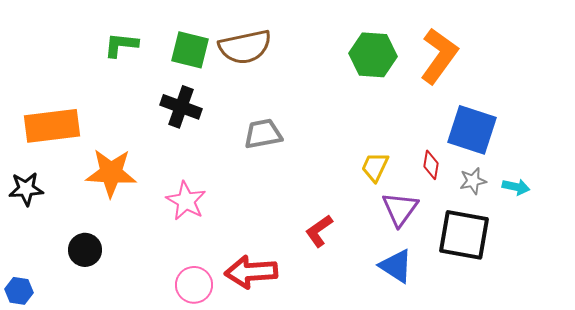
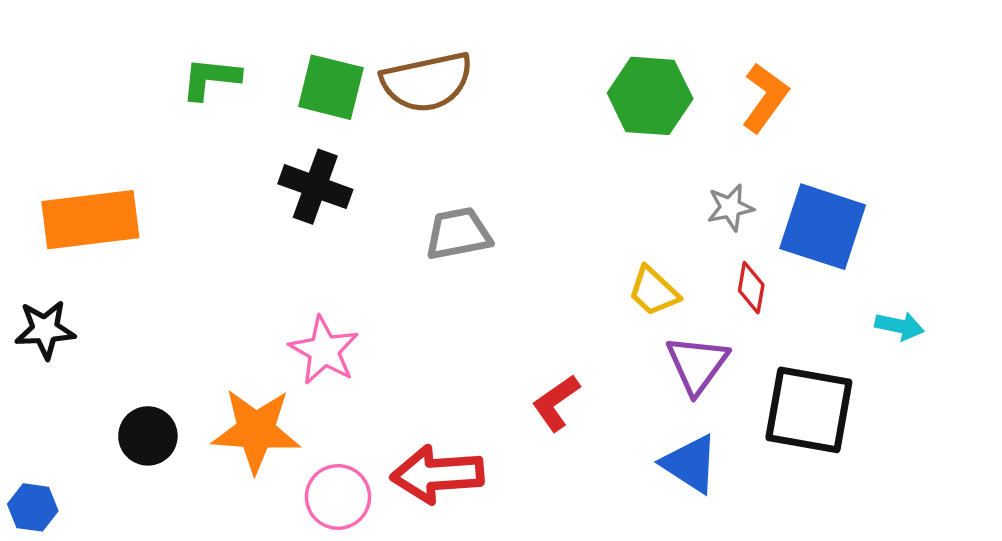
orange L-shape: (439, 56) -> (765, 98), size x0.7
yellow trapezoid: (375, 167) -> (654, 291), turned -72
orange star: (111, 173) -> (256, 431), moved
gray star: (473, 181) -> (730, 208), moved

